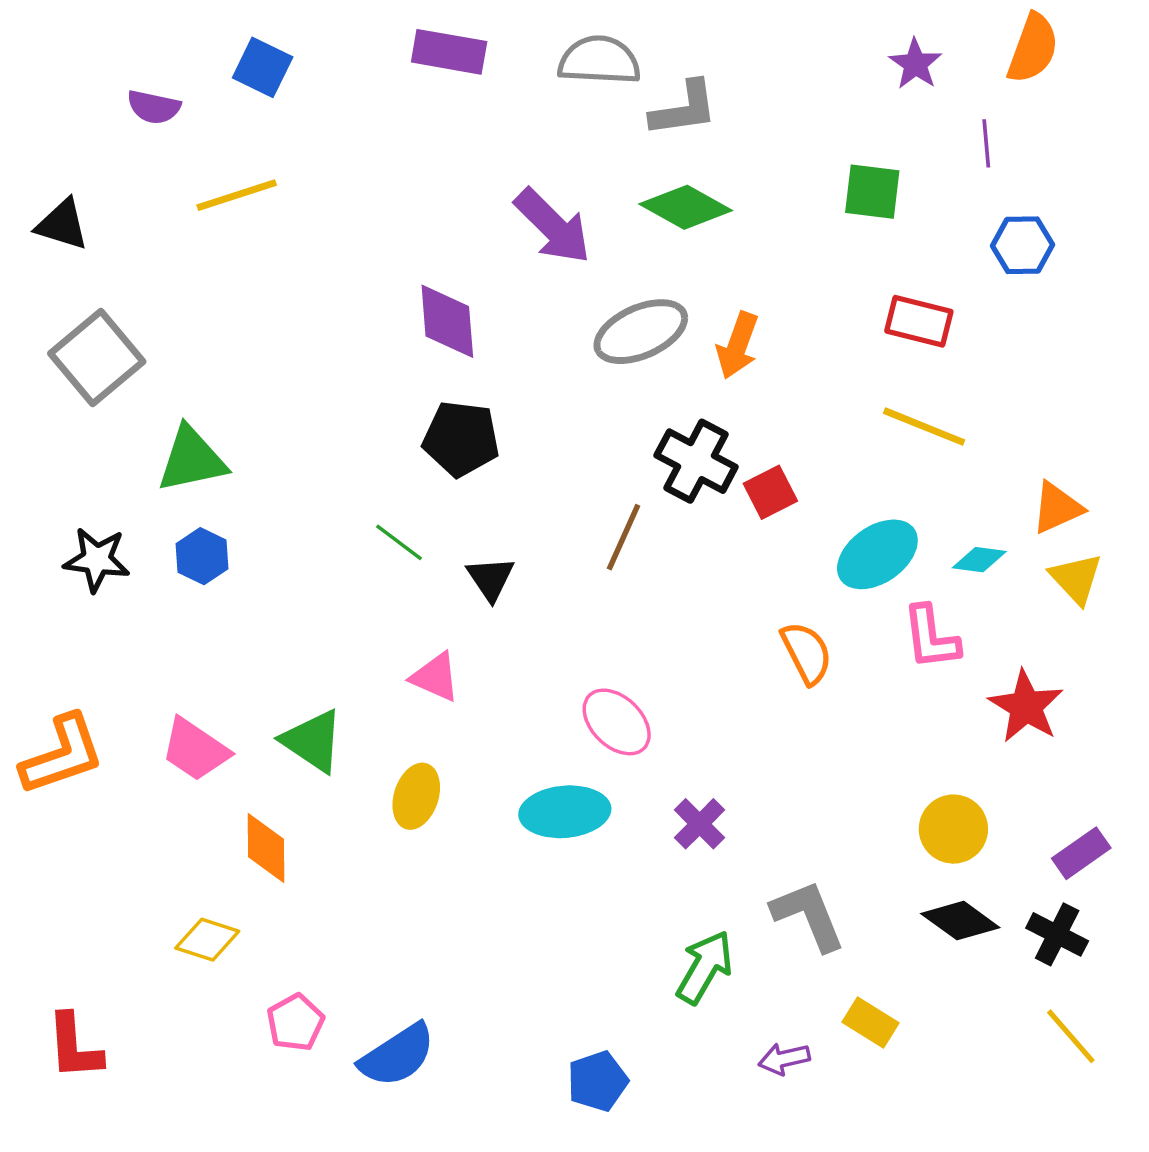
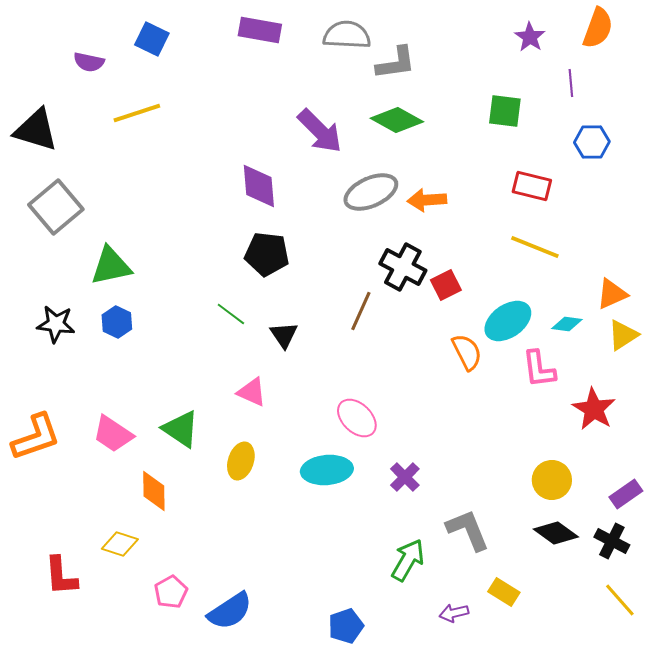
black triangle: (62, 225) -> (36, 130), size x1.4
orange arrow: (738, 345) -> (427, 200), turned 66
yellow triangle: (1076, 579) -> (623, 335), turned 40
orange semicircle: (807, 653) -> (467, 352), moved
red L-shape: (74, 1047) -> (61, 576), moved

